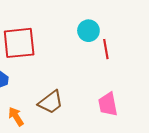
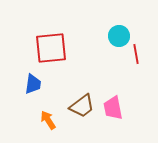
pink trapezoid: (108, 104) -> (113, 108), moved

